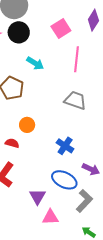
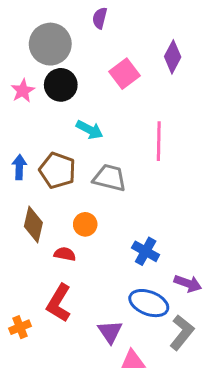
pink line: (76, 59) -> (159, 141), moved
gray trapezoid: (75, 100) -> (110, 178), moved

